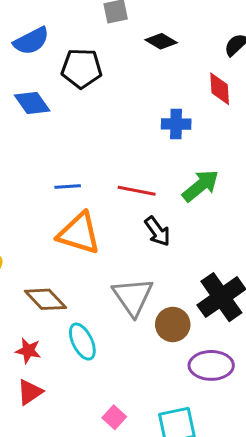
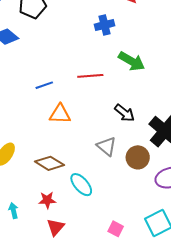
green arrow: (201, 186) -> (132, 61), turned 84
black arrow: (157, 231) -> (125, 113), moved
orange triangle: (79, 233) -> (60, 114), size x0.7
gray triangle: (133, 297) -> (107, 146), size x0.7

